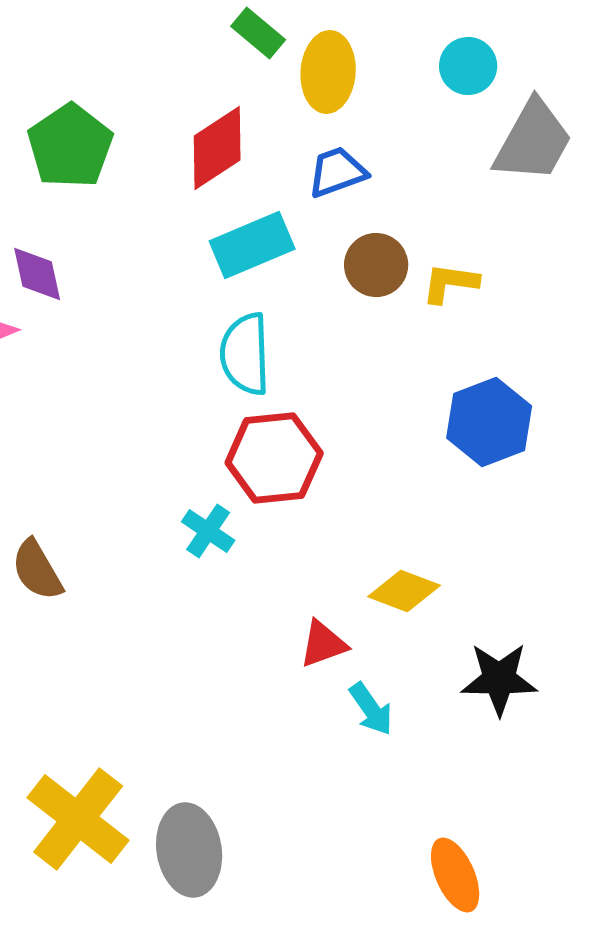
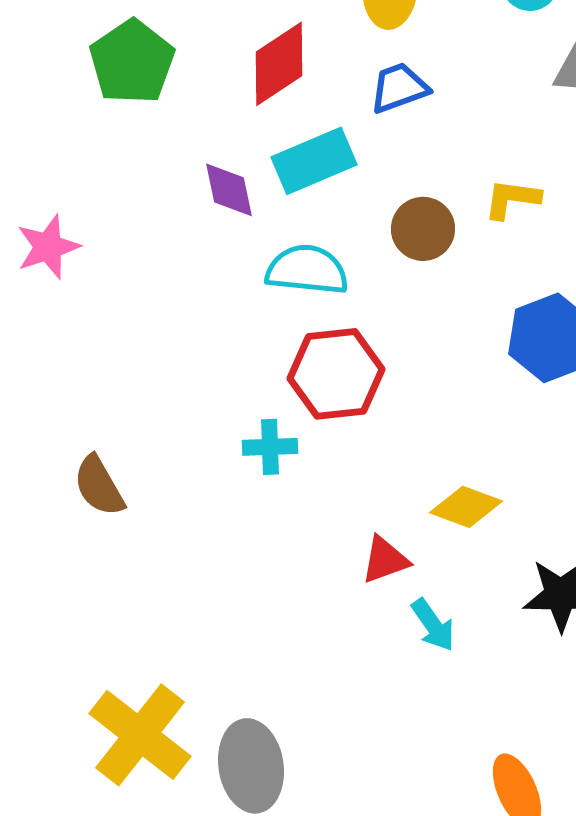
brown circle: (376, 265) -> (423, 229), moved
purple diamond: (37, 274) -> (229, 190), moved
cyan semicircle: (245, 354) -> (307, 270), turned 98
cyan cross: (208, 531) -> (270, 447), turned -36

